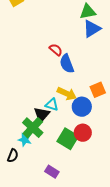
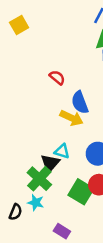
red semicircle: (56, 50) -> (57, 77), moved
yellow arrow: (67, 94) -> (71, 118), moved
cyan star: (25, 140) -> (36, 203), moved

